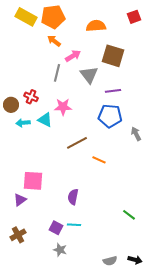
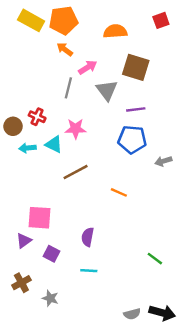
gray arrow: (136, 134) -> (163, 161), turned -80
brown line: (77, 143) -> (76, 172), moved
purple square: (56, 228) -> (52, 254), moved
gray star: (60, 250) -> (50, 298), moved
black arrow: (135, 260) -> (162, 313), size x1.5

